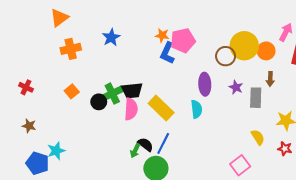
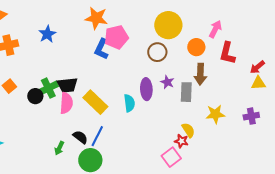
orange star: (162, 35) -> (96, 18), moved, size x1.6
yellow circle: (244, 46) -> (168, 25), moved
brown arrow: (270, 79) -> (200, 74), size x1.5
purple ellipse: (205, 84) -> (146, 89), moved
red star: (285, 149) -> (181, 141), moved
green arrow: (135, 151) -> (59, 148), moved

